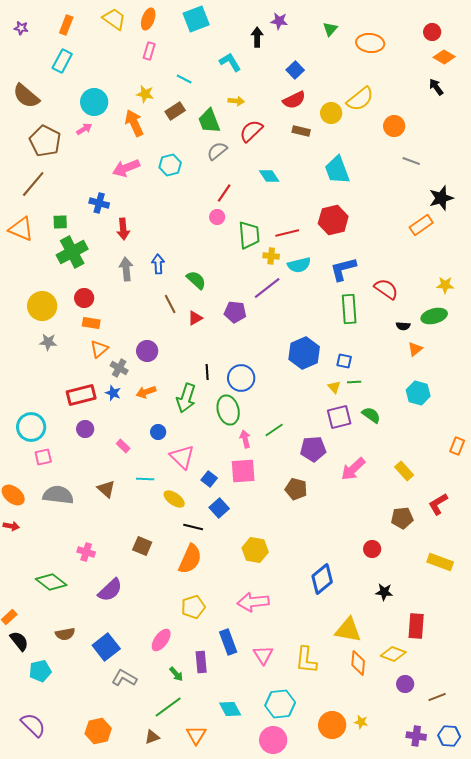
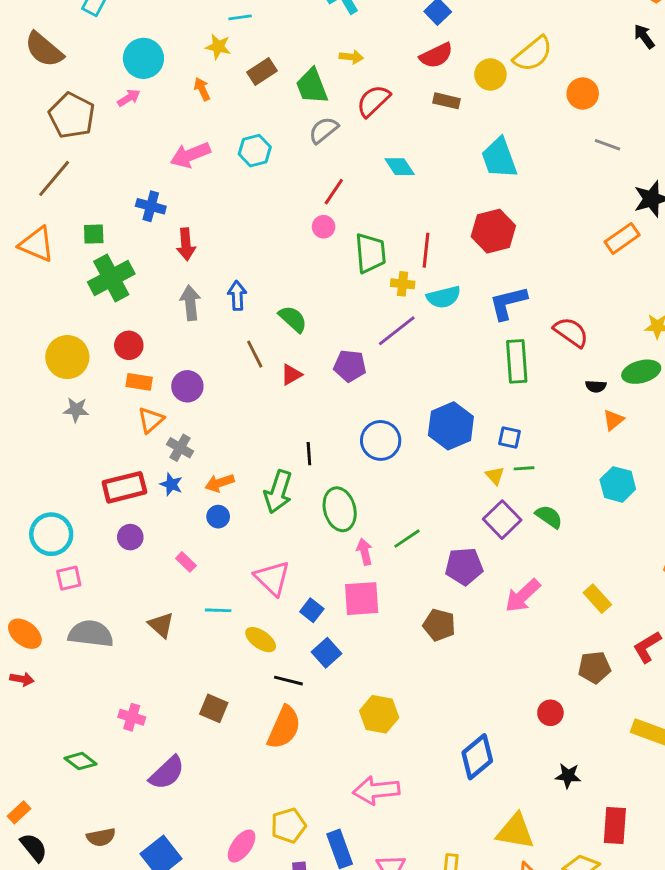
cyan line: (184, 79) -> (240, 17), moved, turned -35
orange arrow: (134, 123) -> (202, 89), size x0.6
red line: (287, 233) -> (426, 250), turned -70
purple circle: (147, 351) -> (187, 386), moved
blue circle: (241, 378) -> (381, 440), moved
purple square: (339, 417) -> (502, 520), turned -30
blue circle: (158, 432) -> (218, 517), moved
green diamond: (51, 582) -> (81, 761), size x0.7
yellow pentagon: (193, 607) -> (288, 826), moved

